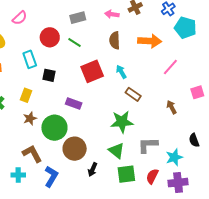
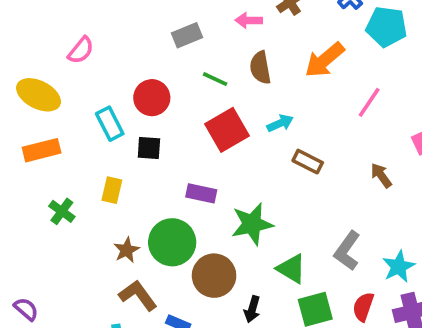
red circle: (50, 37) -> (152, 98), moved
orange arrow: (150, 41) -> (325, 60), turned 145
green line: (75, 42) -> (215, 79), moved
cyan arrow: (121, 72) -> (280, 123), turned 104
brown star: (30, 118) -> (127, 250), moved
green star: (122, 122) -> (252, 224), moved
gray L-shape: (148, 145) -> (347, 251), turned -45

